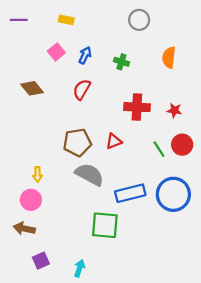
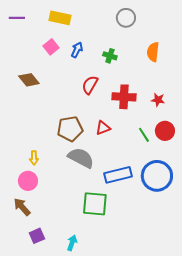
yellow rectangle: (66, 20) -> (60, 18), size x1.5
red semicircle: (82, 89) -> (90, 85), moved
brown arrow: (24, 229) -> (22, 207), turned 36

